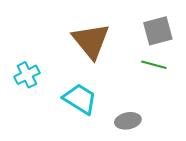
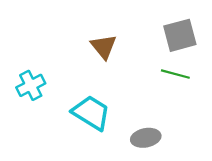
brown triangle: (91, 41) -> (104, 47), size x0.6

